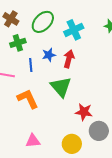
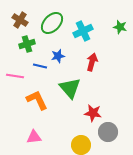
red arrow: (69, 59) -> (92, 62), moved
blue line: (31, 65) -> (40, 66), turned -72
pink triangle: (33, 141) -> (34, 137), moved

